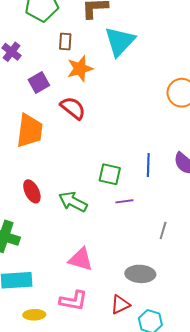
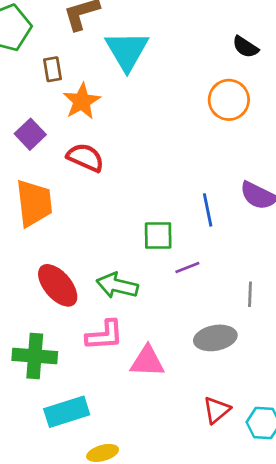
red ellipse: (32, 191) -> (58, 285), size x1.4
gray ellipse: (140, 274) -> (215, 338), moved
pink L-shape: (73, 301) -> (105, 335), moved

